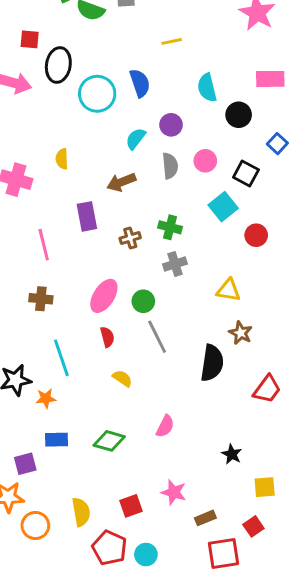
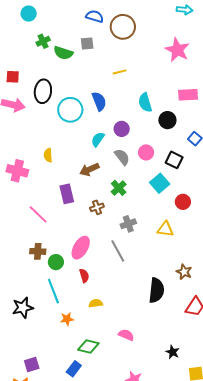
red square: (30, 39) -> (13, 77), moved
gray semicircle: (170, 166) -> (122, 157), turned -30
green cross: (170, 227) -> (119, 188), moved, turned 35
pink line: (44, 245) -> (38, 214), turned -30
yellow triangle: (228, 290) -> (165, 229), moved
green circle: (143, 301) -> (56, 262), moved
brown star: (241, 333) -> (184, 272), moved
gray line: (157, 337) -> (118, 251), moved
yellow semicircle: (122, 378) -> (96, 303), turned -40
orange star: (46, 398) -> (67, 319), moved
pink semicircle: (165, 426) -> (126, 335), turned -91
blue rectangle: (57, 440) -> (74, 369), moved, turned -49

